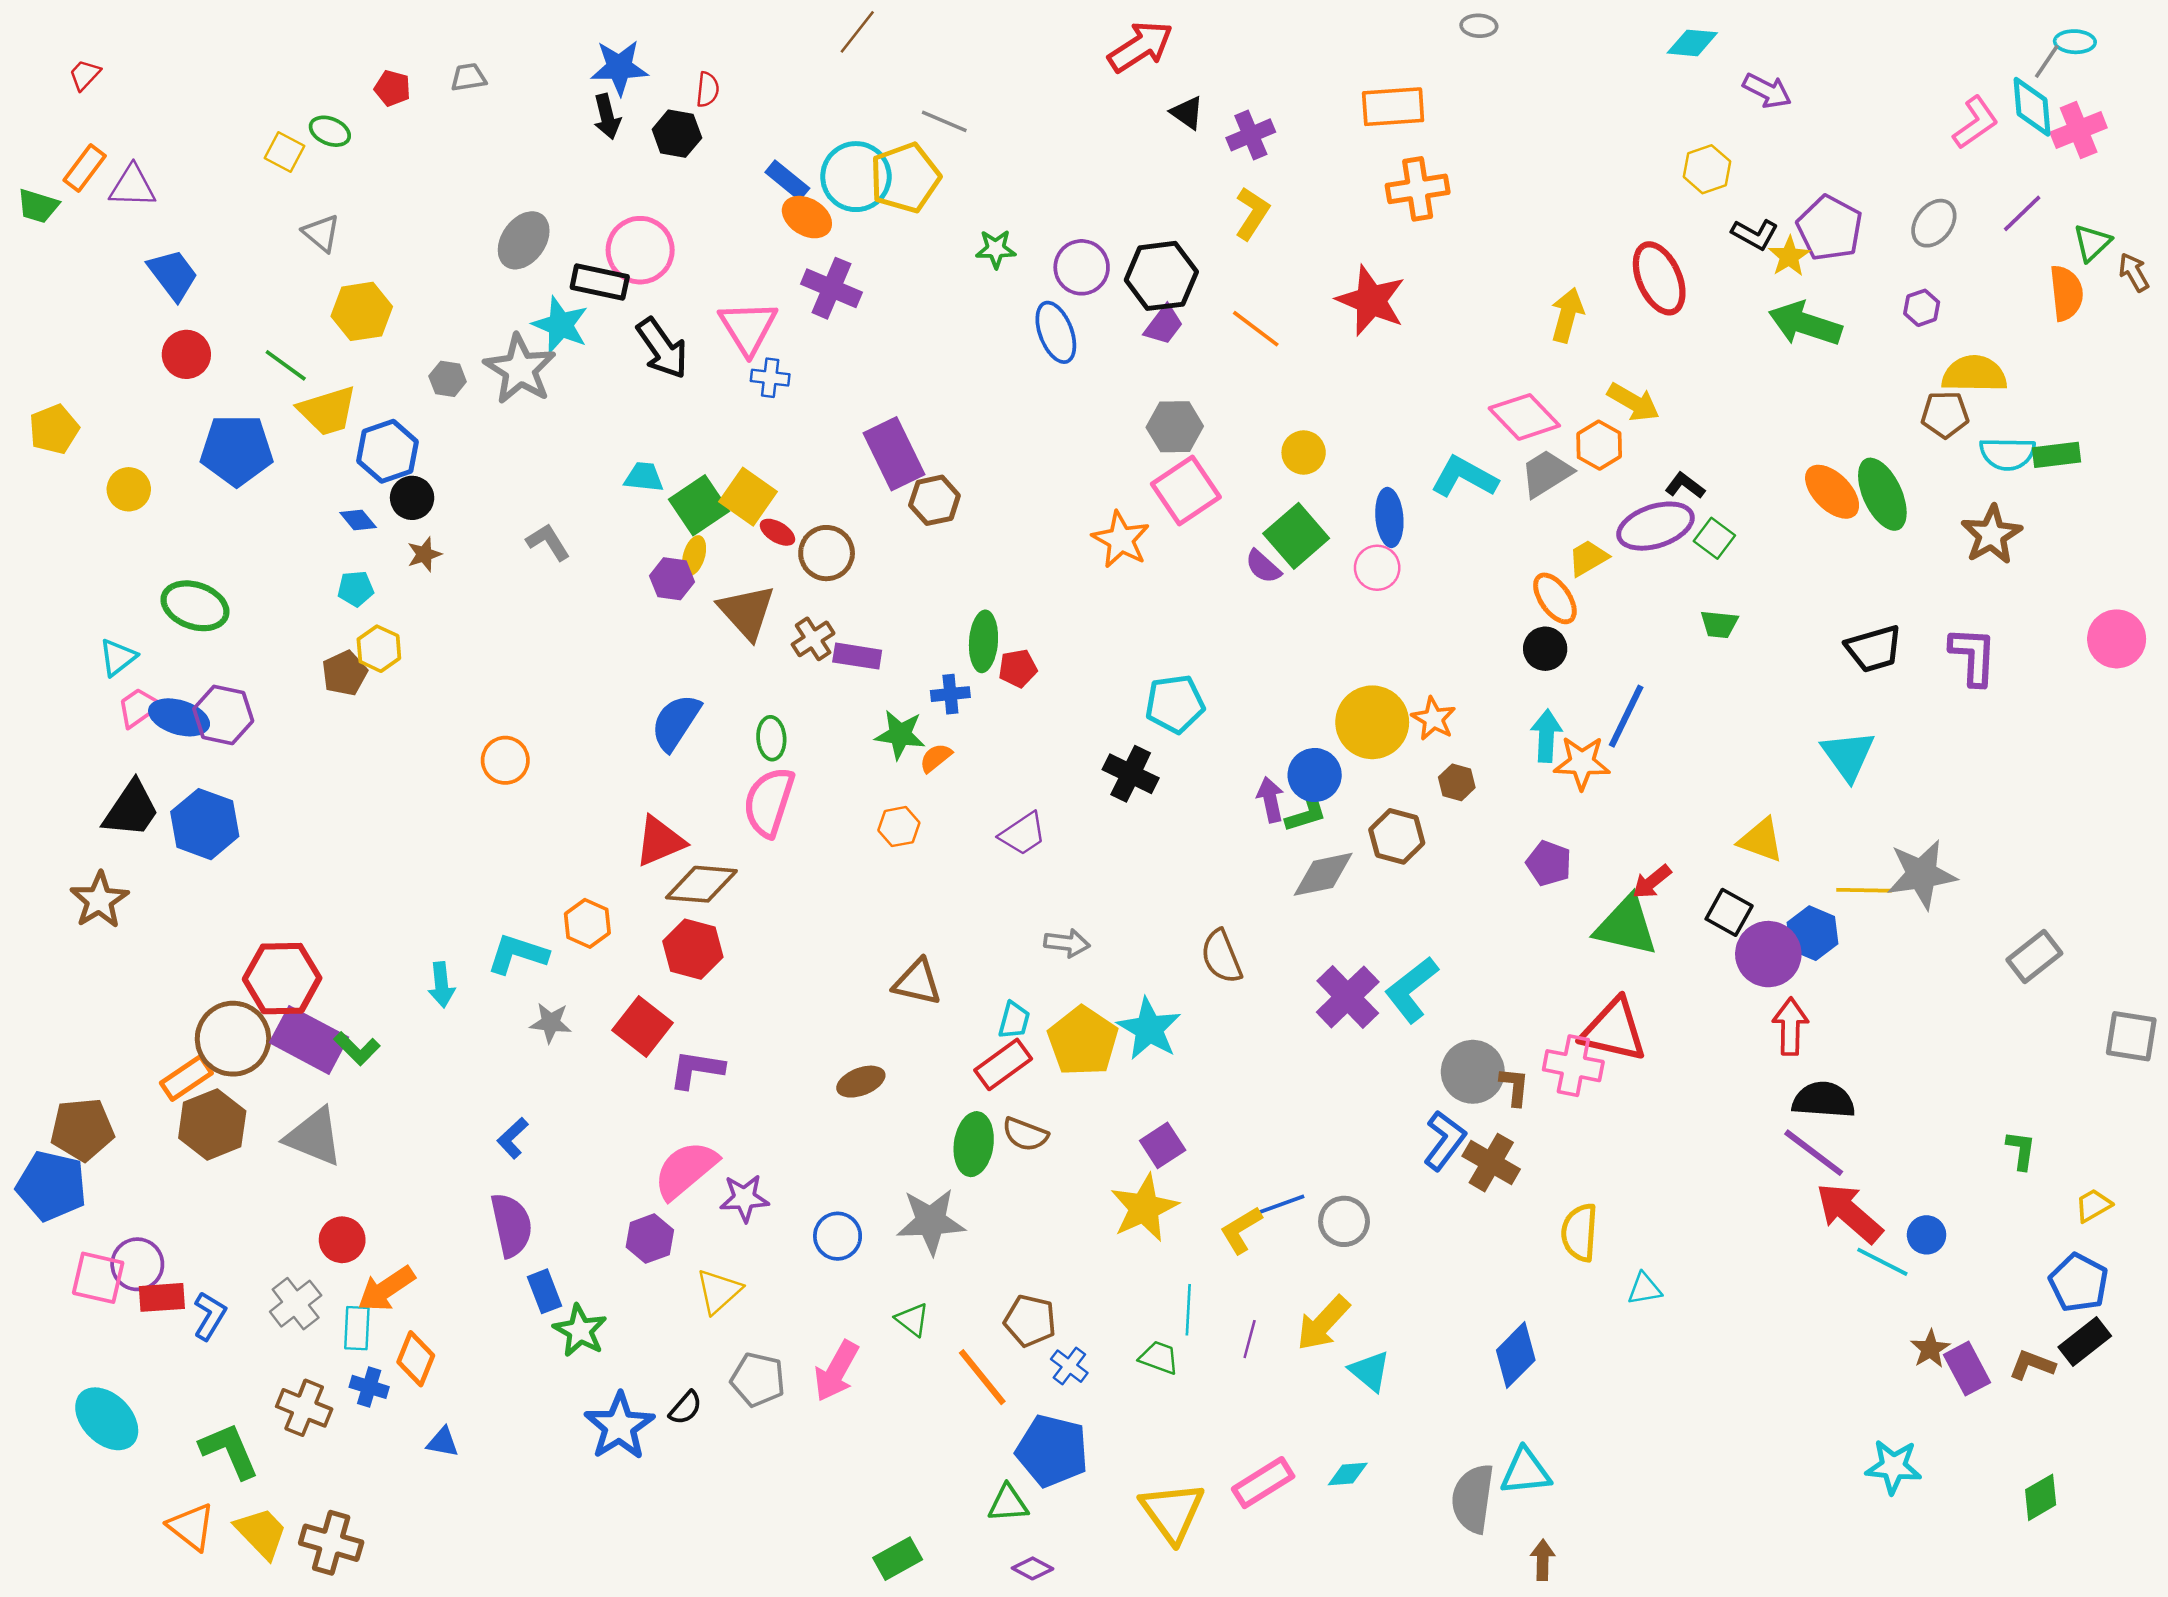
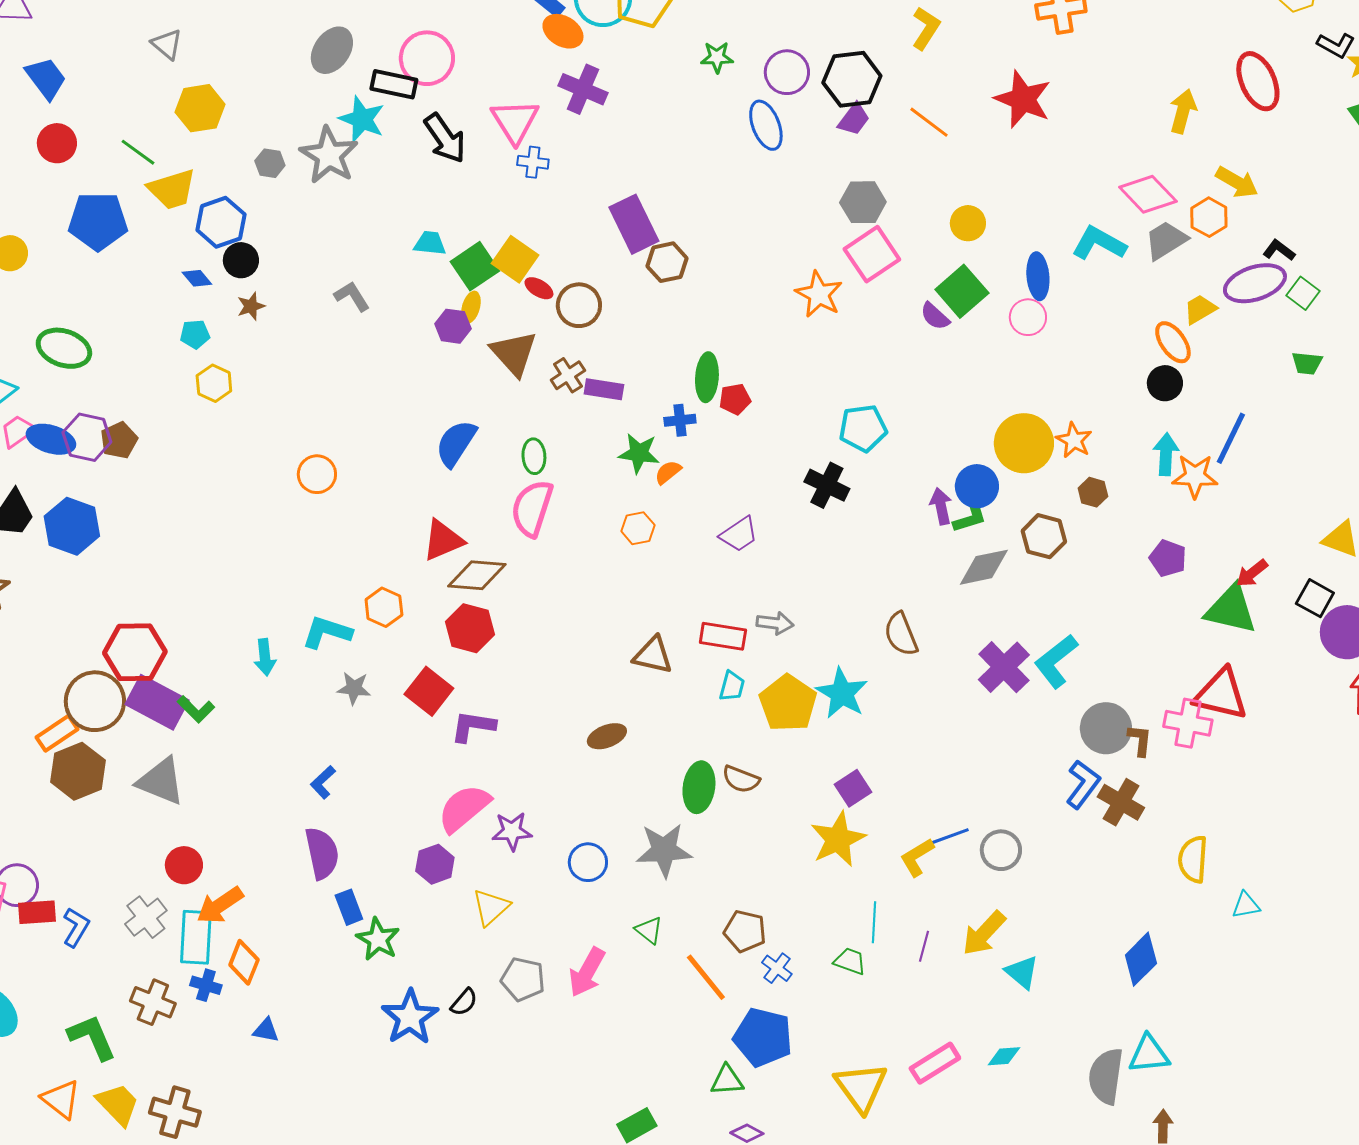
brown pentagon: (345, 673) -> (119, 440), moved
red rectangle: (1003, 1064) -> (723, 636), moved, turned 45
cyan rectangle: (357, 1328) -> (196, 937), size x1.5

